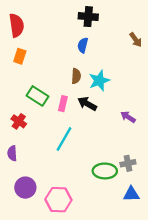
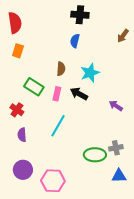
brown arrow: (136, 40) -> (123, 36), turned 72
brown semicircle: (76, 76) -> (61, 69), moved
purple semicircle: (12, 153) -> (22, 135), moved

